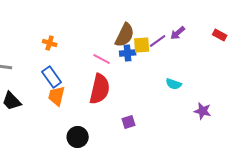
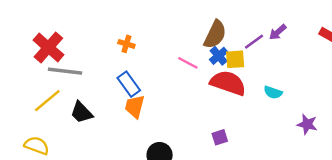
yellow square: (142, 45) -> (235, 59), moved
blue cross: (128, 53) -> (219, 56), turned -35
red semicircle: (100, 89) -> (228, 83), moved, turned -84

